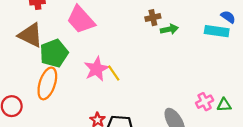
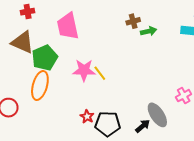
pink trapezoid: (81, 20) -> (68, 26), turned 32
pink star: (96, 69) -> (84, 70), turned 30

